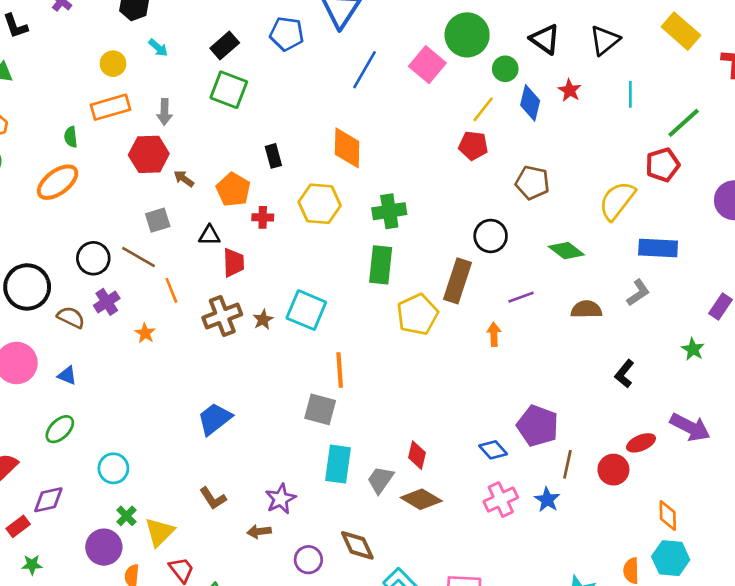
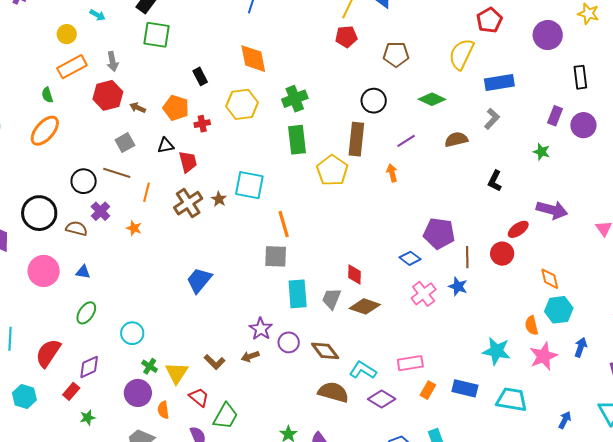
orange line: (171, 290) -> (146, 192), turned 48
brown L-shape: (213, 498) -> (215, 362), moved
purple circle: (308, 560) -> (289, 342), moved

